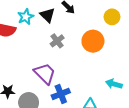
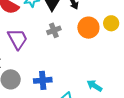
orange circle: (93, 41) -> (88, 28), moved
purple trapezoid: (45, 74) -> (18, 39), moved

